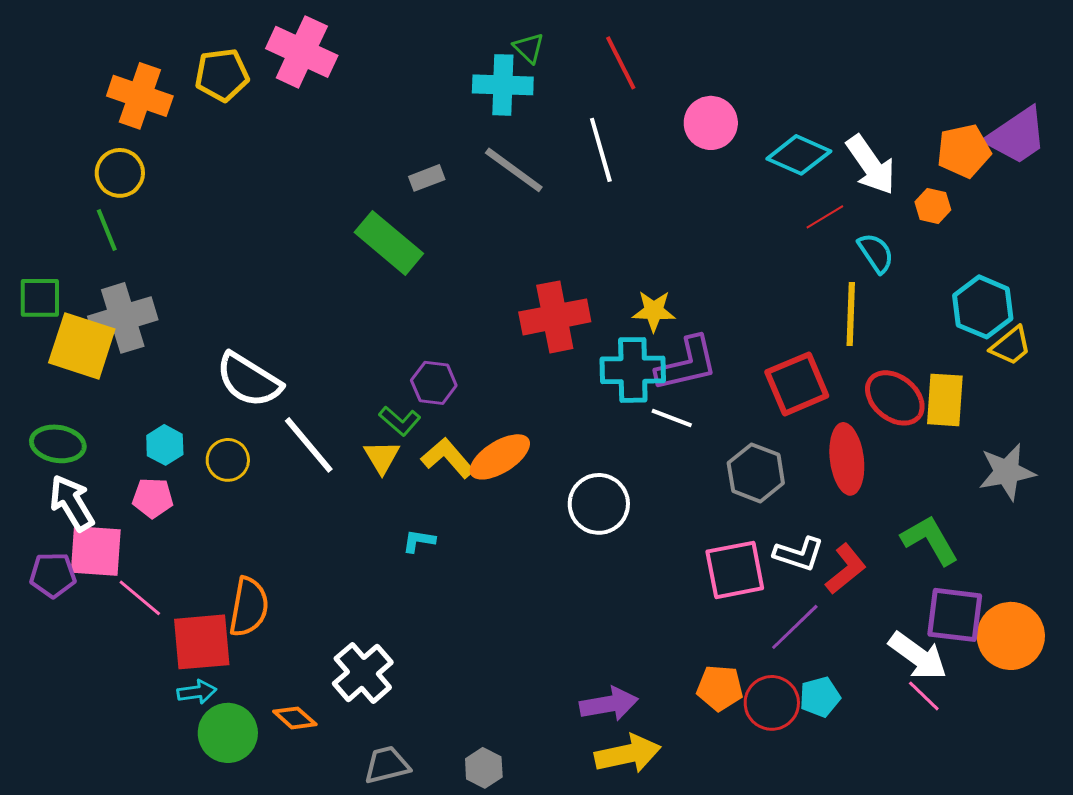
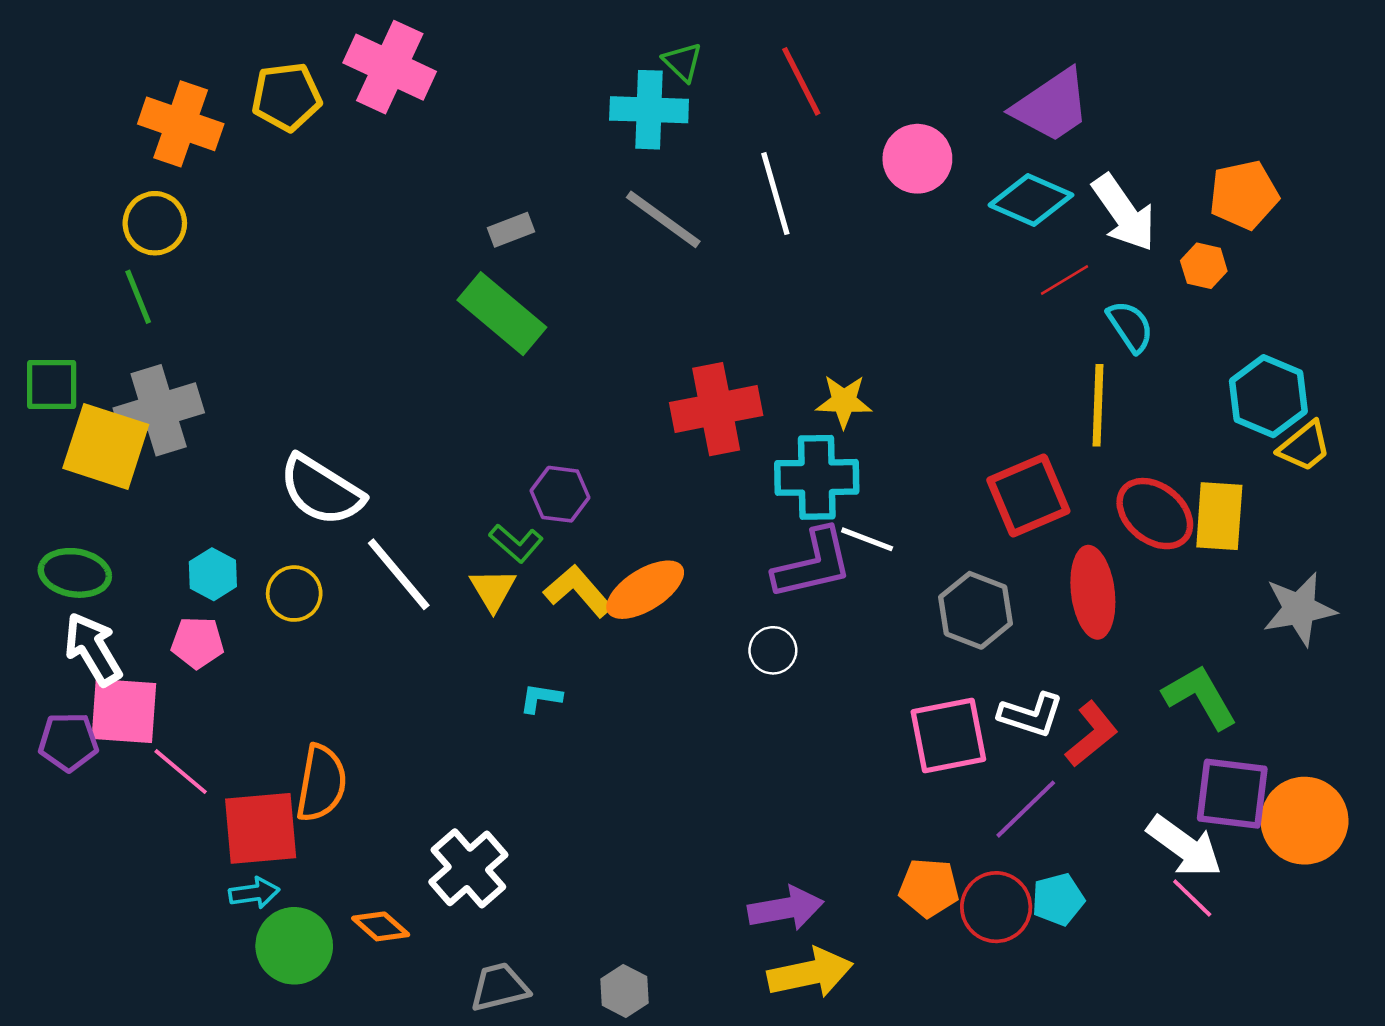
purple trapezoid: (1017, 136) -> (1052, 106), moved
gray rectangle: (427, 178) -> (511, 230), moved
purple L-shape: (687, 364) -> (813, 564), moved
white circle: (599, 504) -> (773, 650), size x0.6

